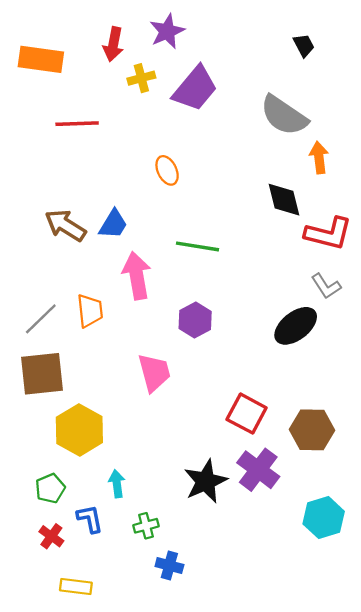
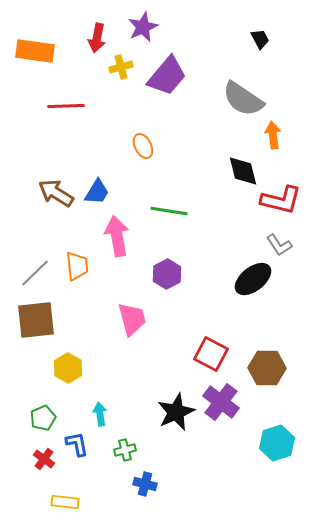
yellow hexagon: (79, 430) -> (68, 368), size x0.7

